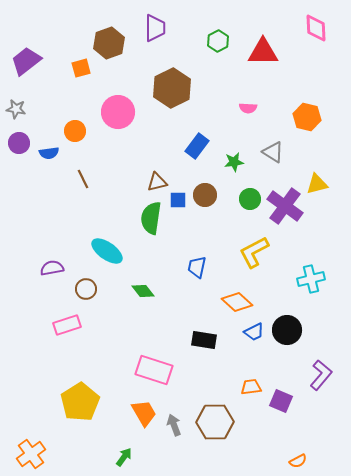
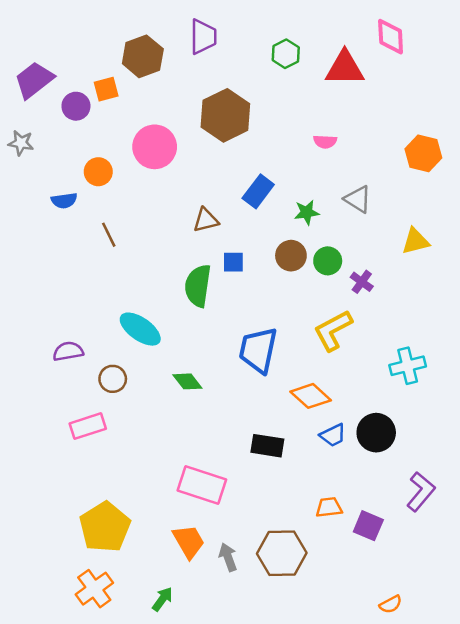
pink diamond: (316, 28) -> (391, 37), moved
orange hexagon: (307, 117) -> (423, 153), moved
purple circle: (19, 143) -> (76, 106), moved
brown triangle: (157, 182) -> (206, 220), moved
brown circle: (205, 195) -> (291, 256), moved
purple cross: (285, 206) -> (362, 282), moved, size x0.5
blue trapezoid: (197, 267) -> (258, 350), size x1.6
orange cross: (31, 454) -> (94, 589), moved

